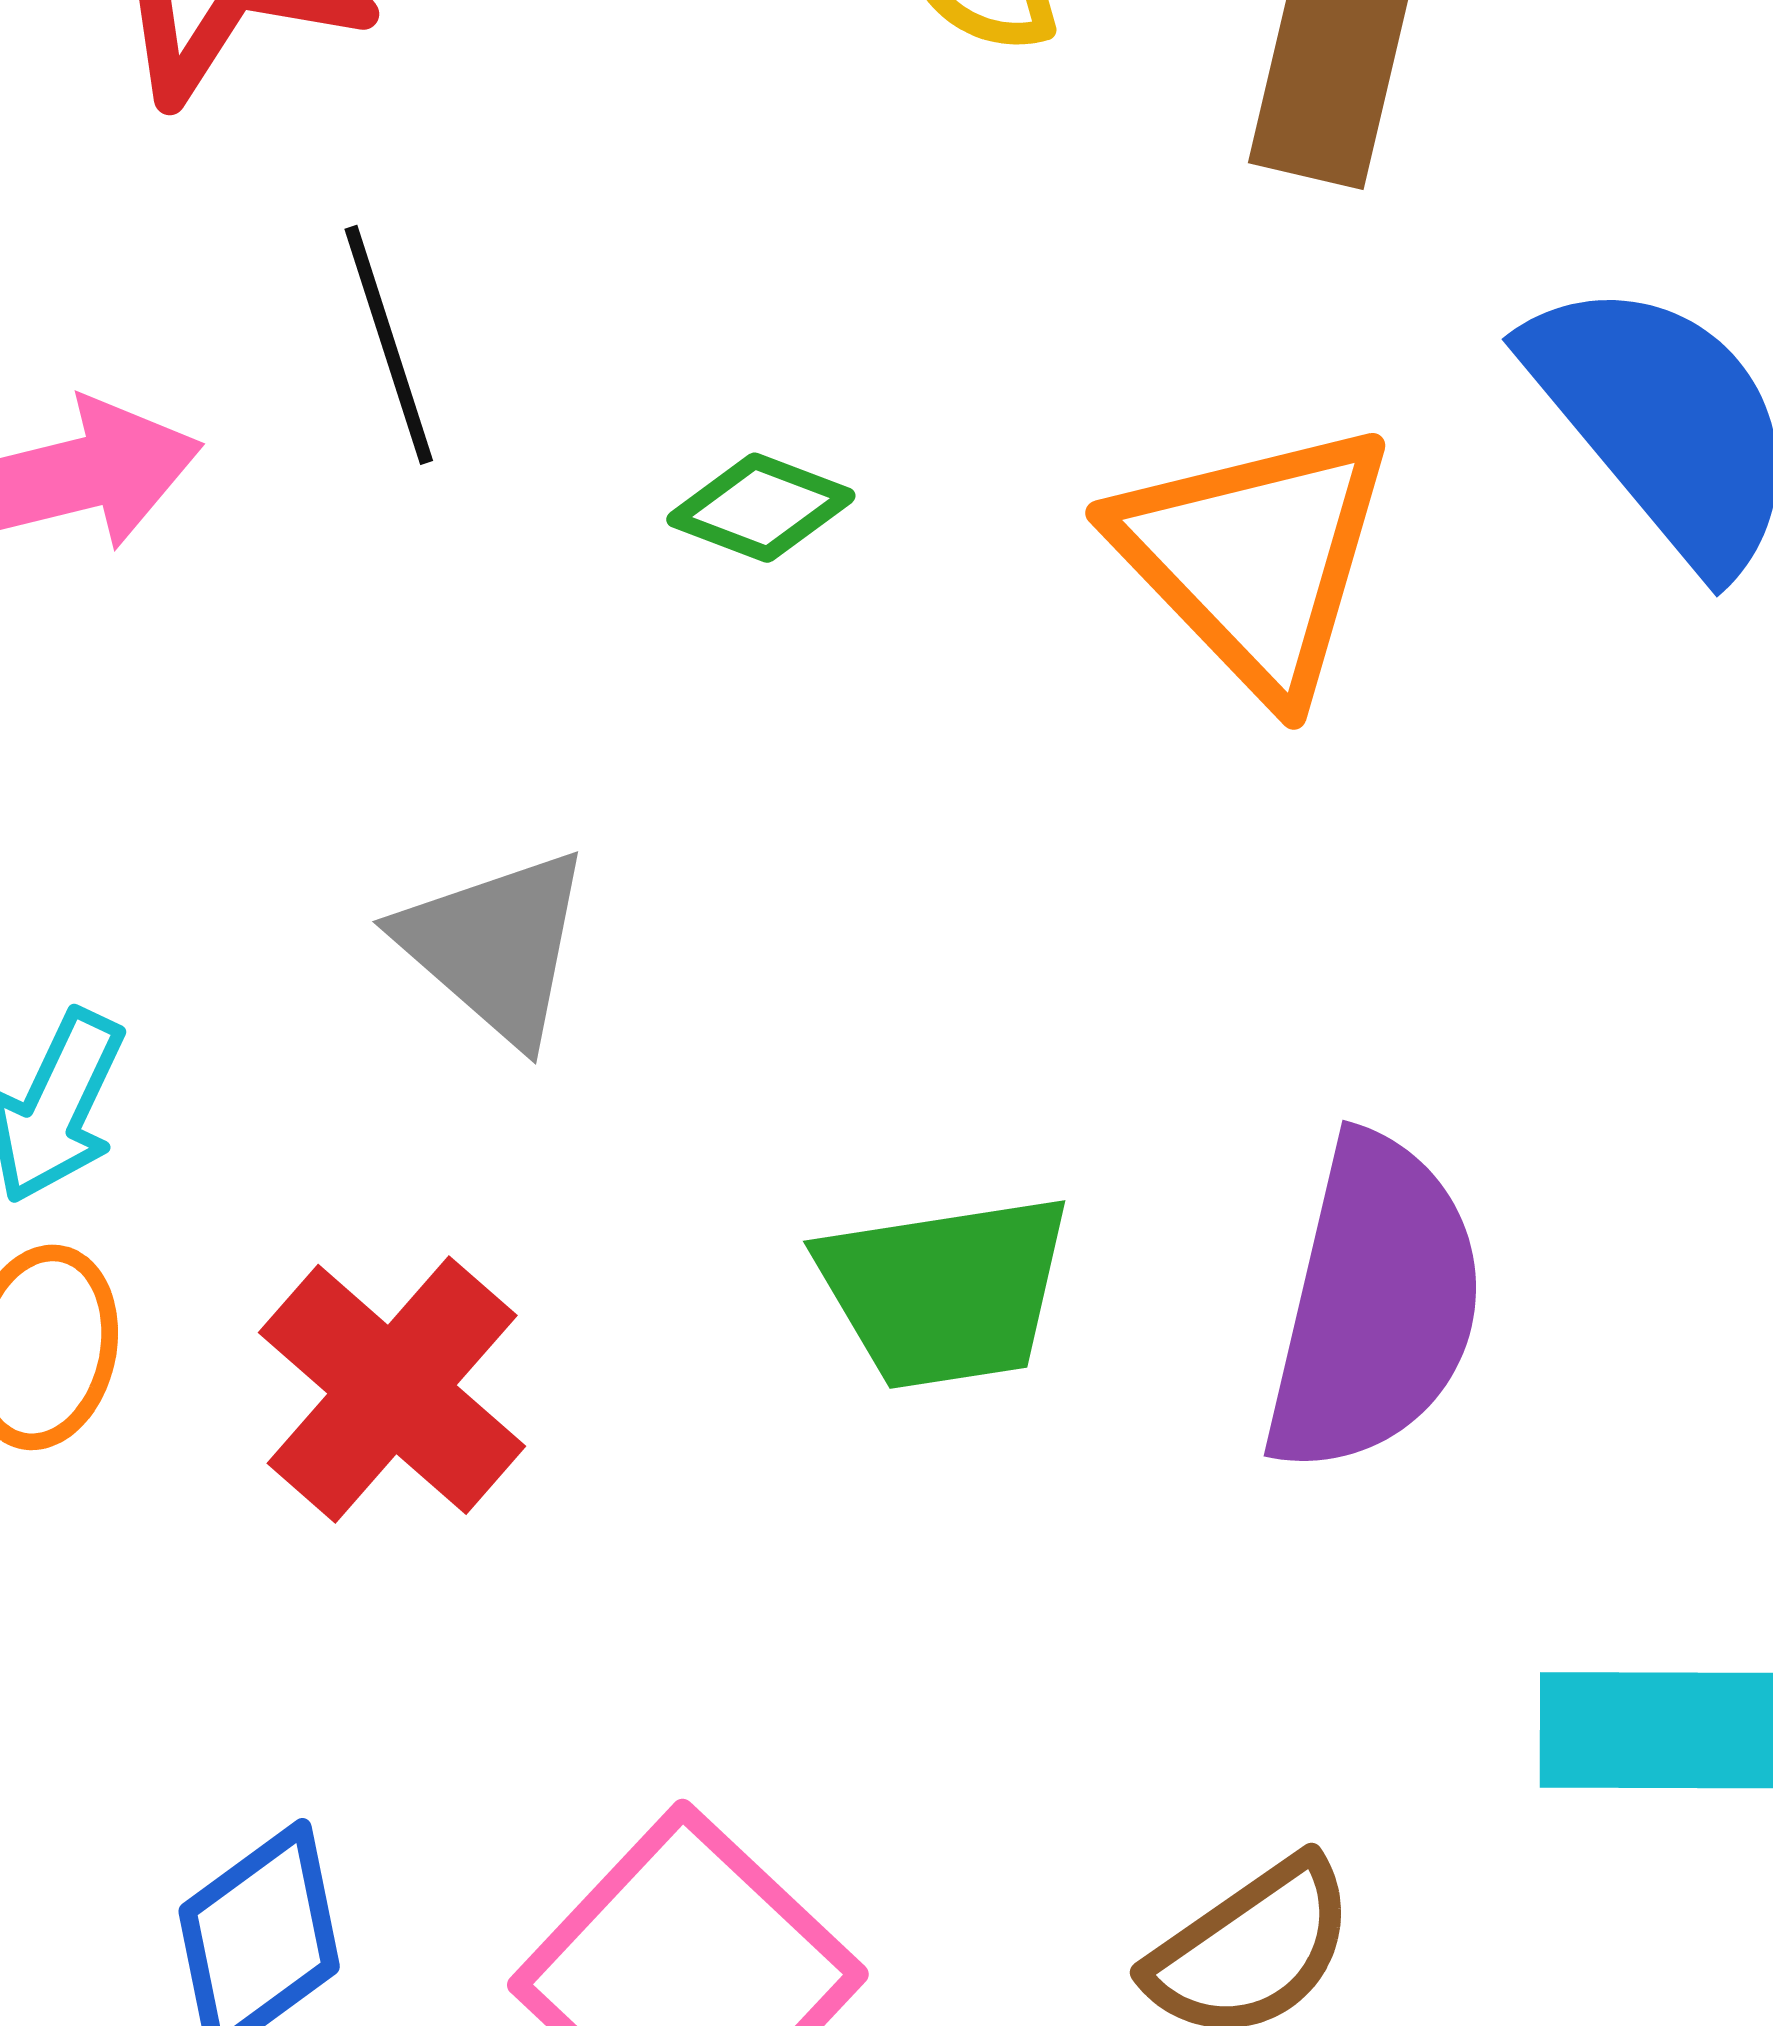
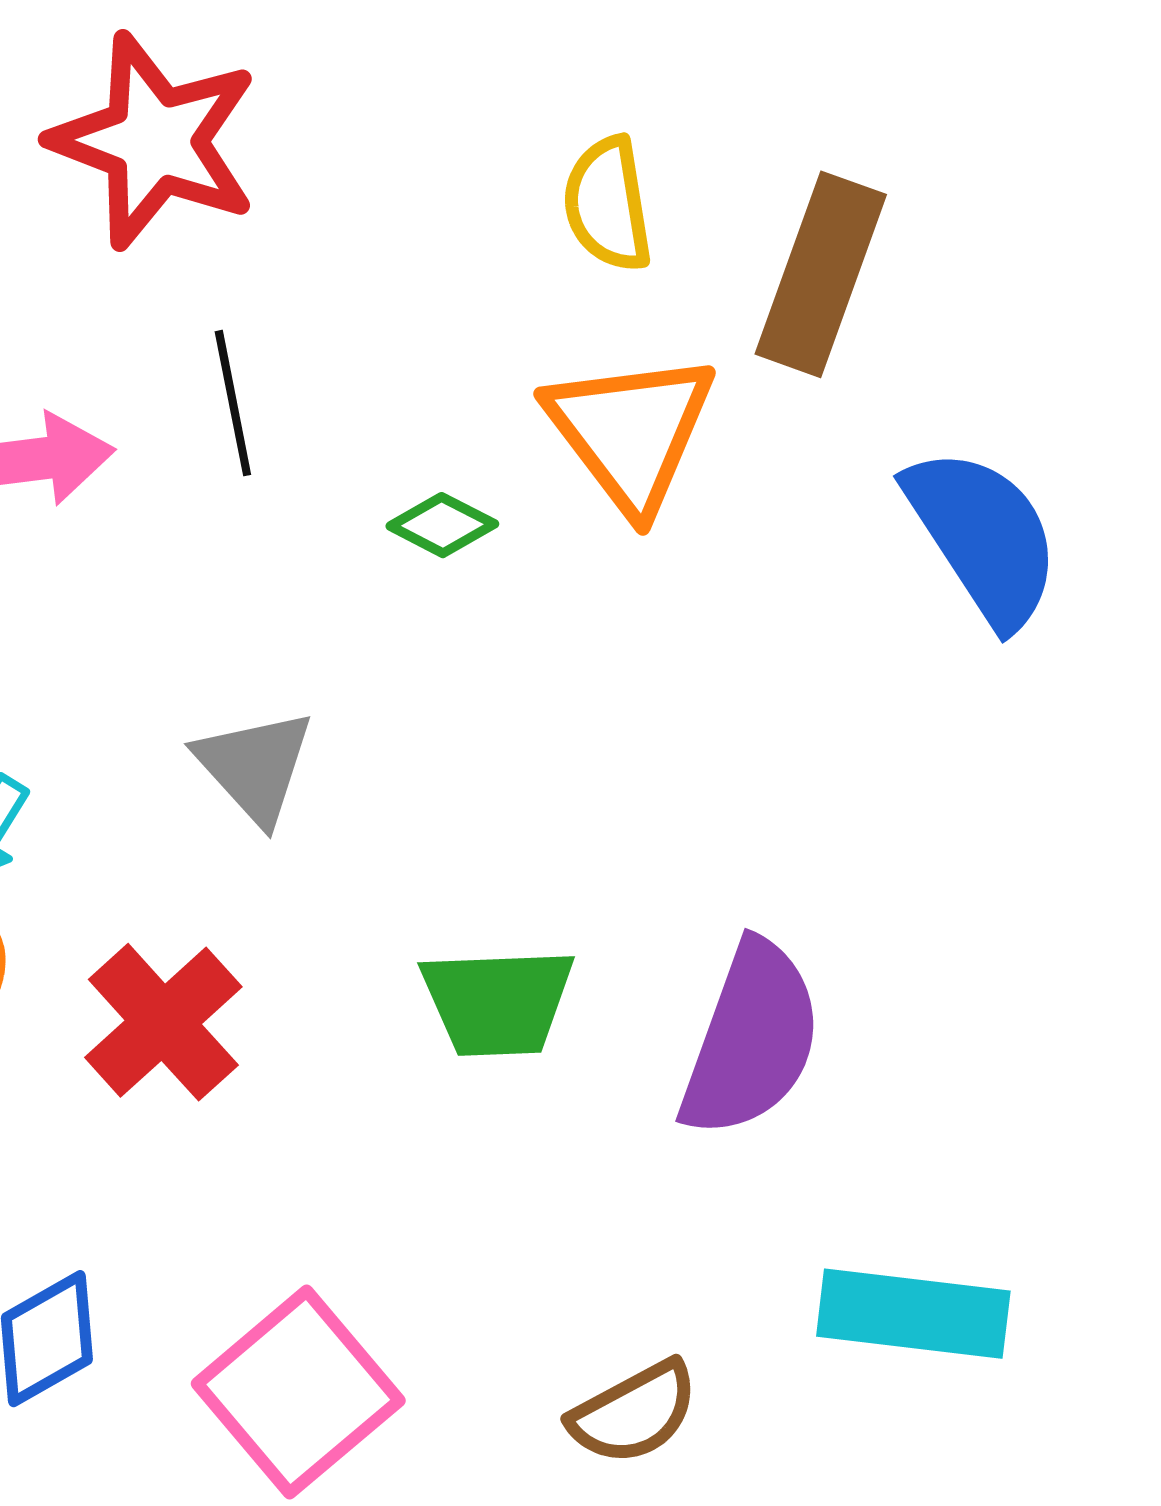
orange triangle: (1255, 559) -> (631, 432), moved

